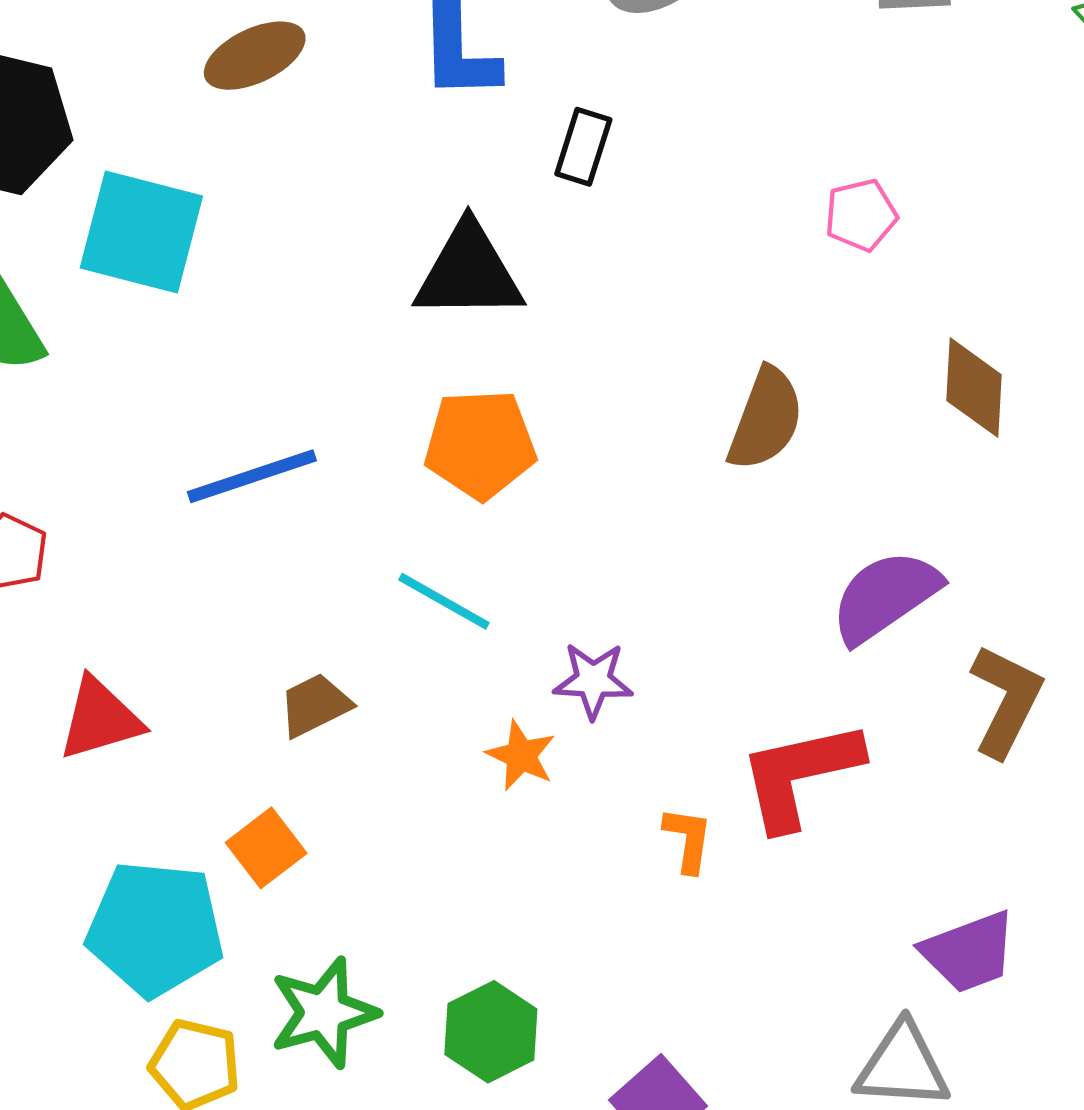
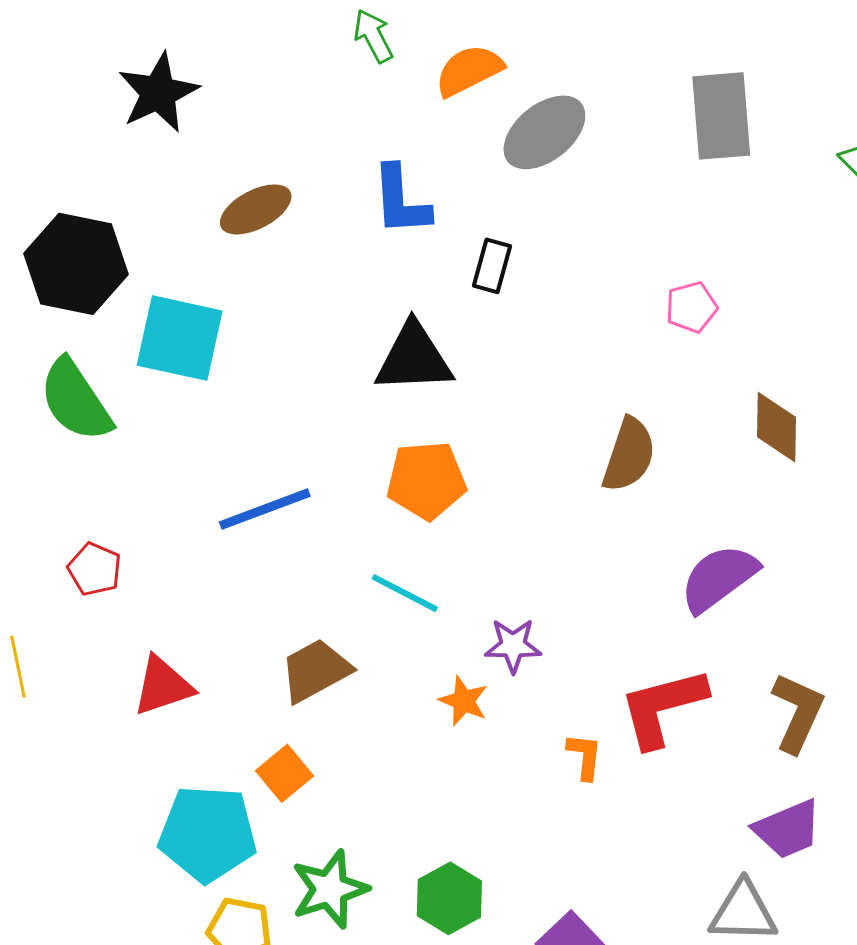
brown L-shape: (1006, 701) -> (798, 713), moved
brown trapezoid: (315, 705) -> (315, 670), size x1.4

